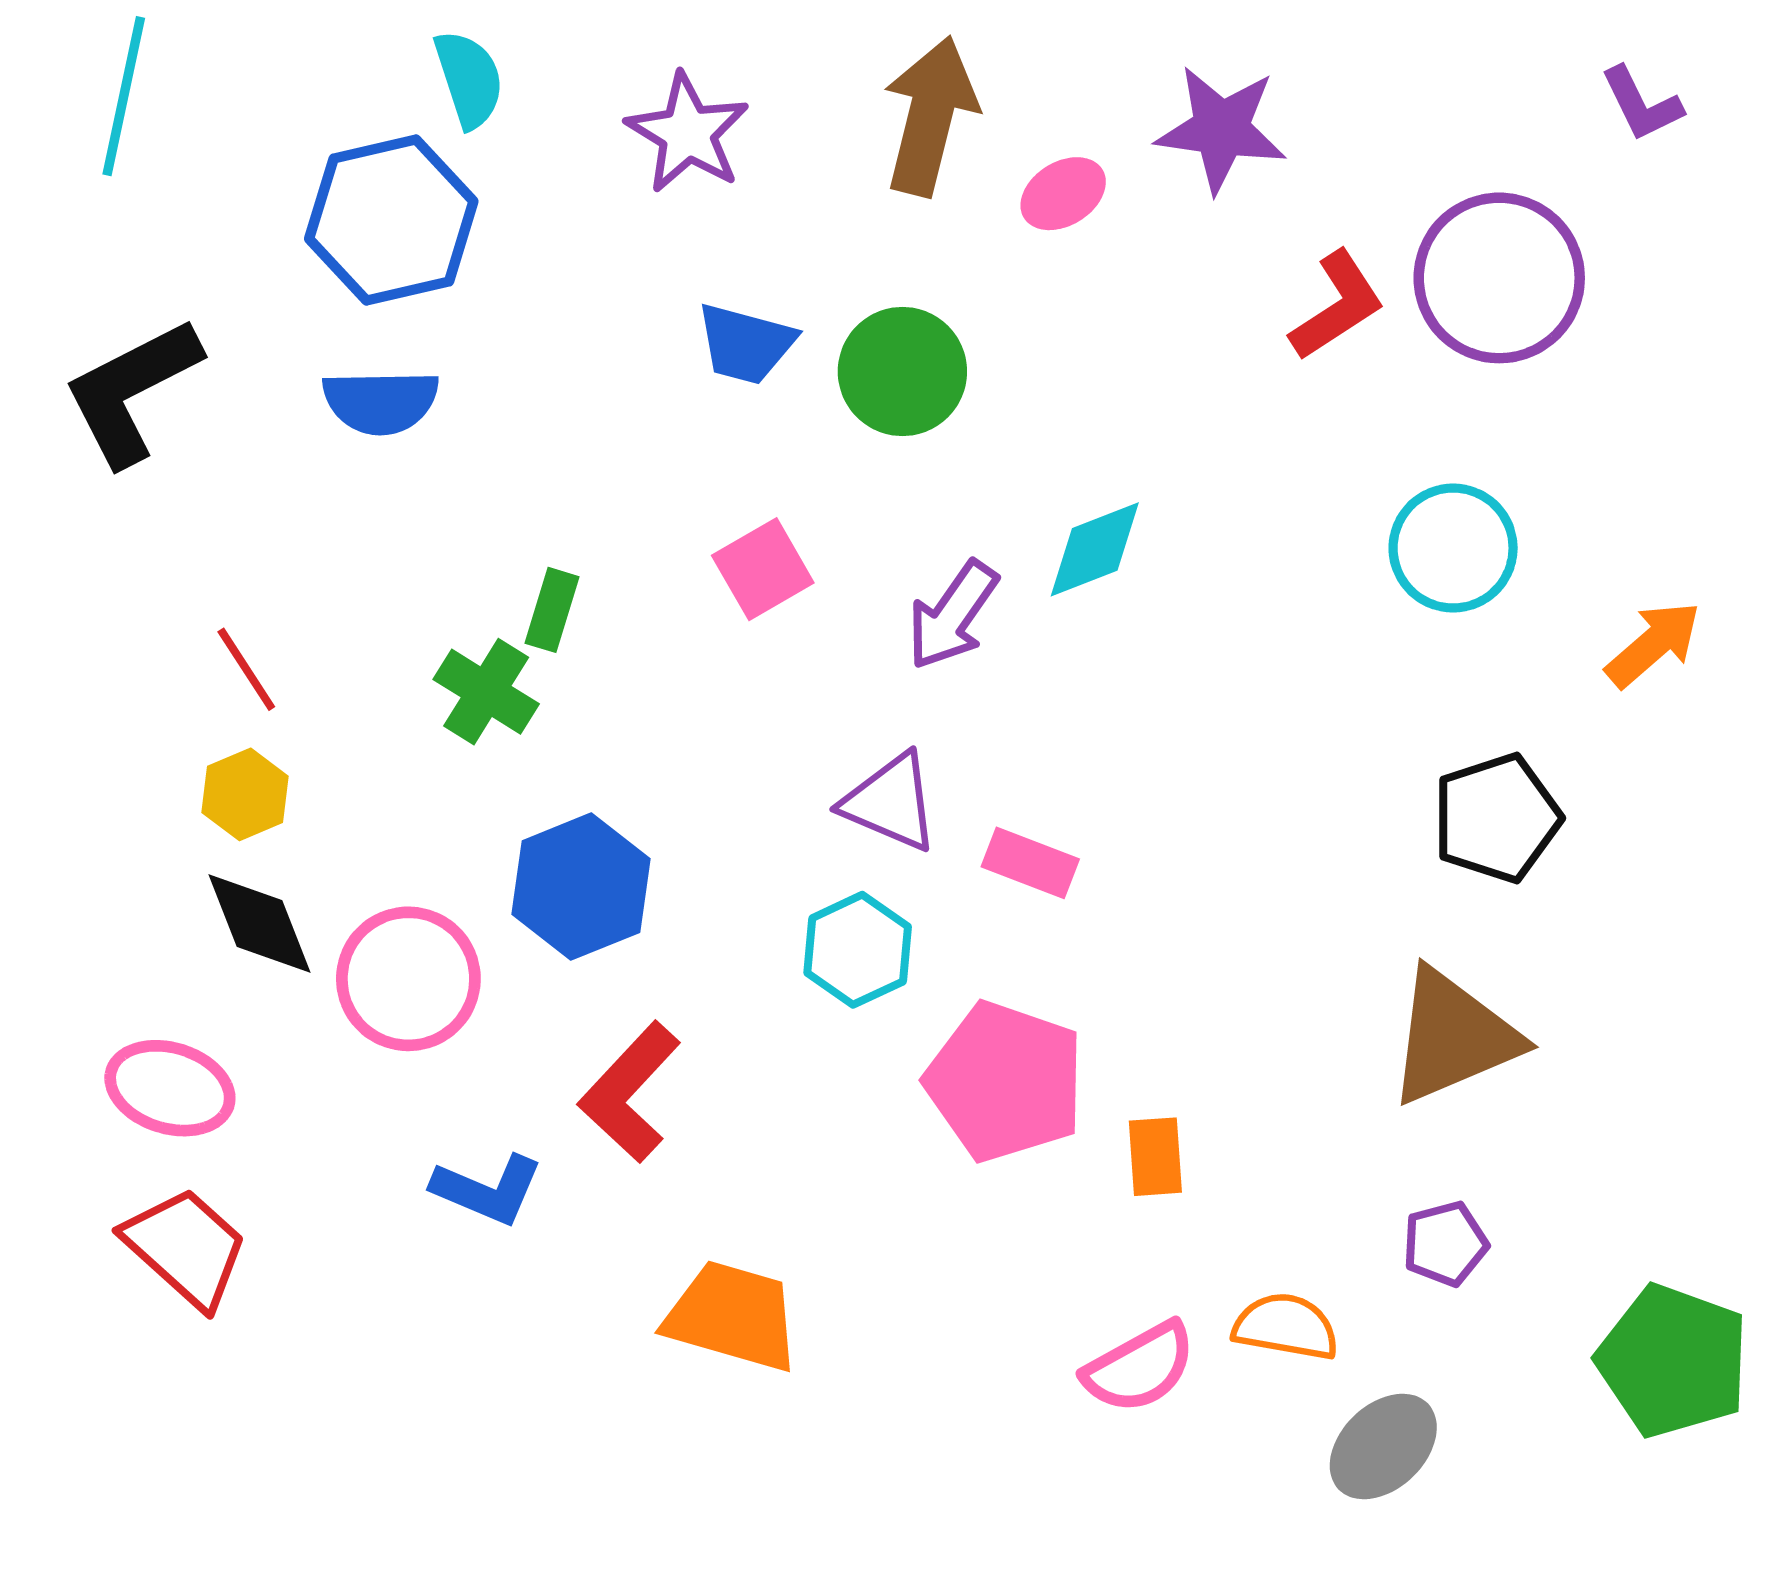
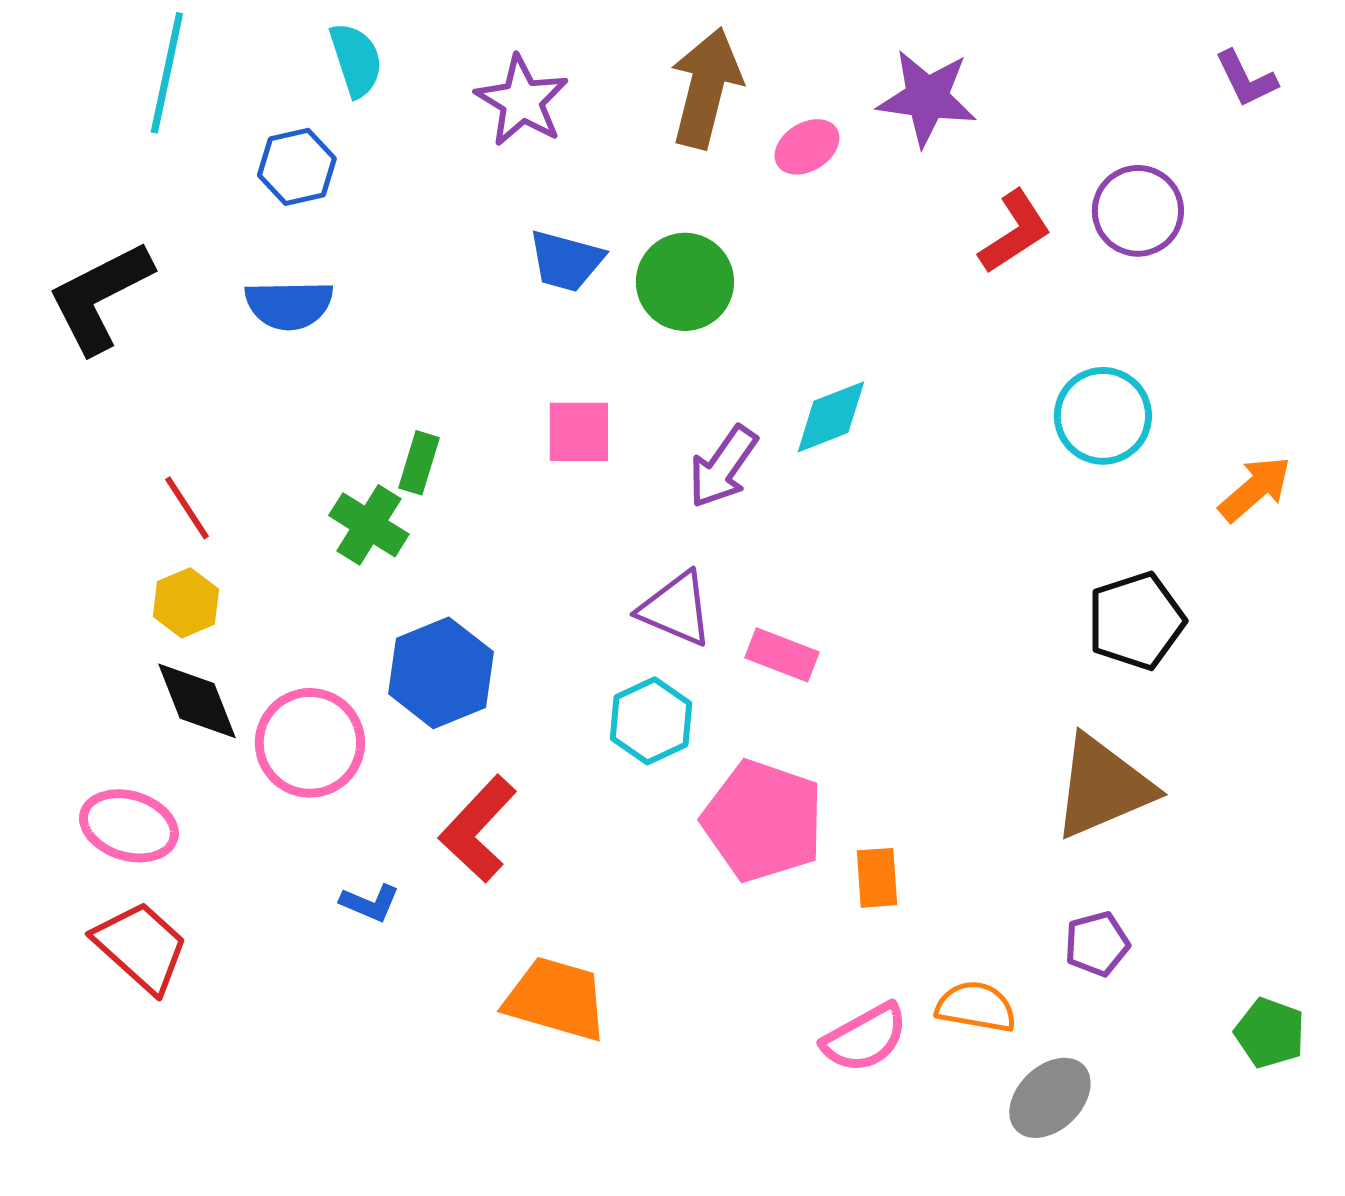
cyan line: (124, 96) -> (167, 73), moved
blue hexagon: (391, 220) -> (297, 167), size x0.6
purple circle: (1499, 278) -> (1138, 211), size x0.7
pink square: (763, 569) -> (579, 432), turned 30
blue L-shape: (487, 1190) -> (370, 903), size x0.7
green pentagon: (1673, 1361) -> (1270, 1033), size x0.6

